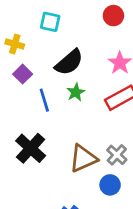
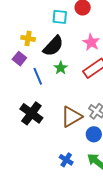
cyan square: (50, 22) -> (60, 17), moved
yellow cross: (15, 44) -> (28, 38), moved

